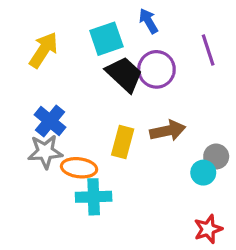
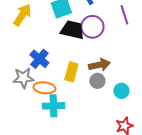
black trapezoid: (124, 74) -> (72, 30), turned -30
blue cross: (50, 121) -> (39, 59), moved
gray circle: (216, 156) -> (97, 81), moved

